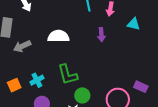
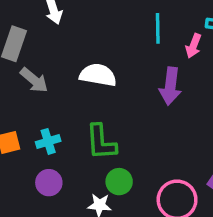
purple arrow: (101, 35) -> (170, 86), size x1.5
gray arrow: (22, 46) -> (34, 80), turned -126

